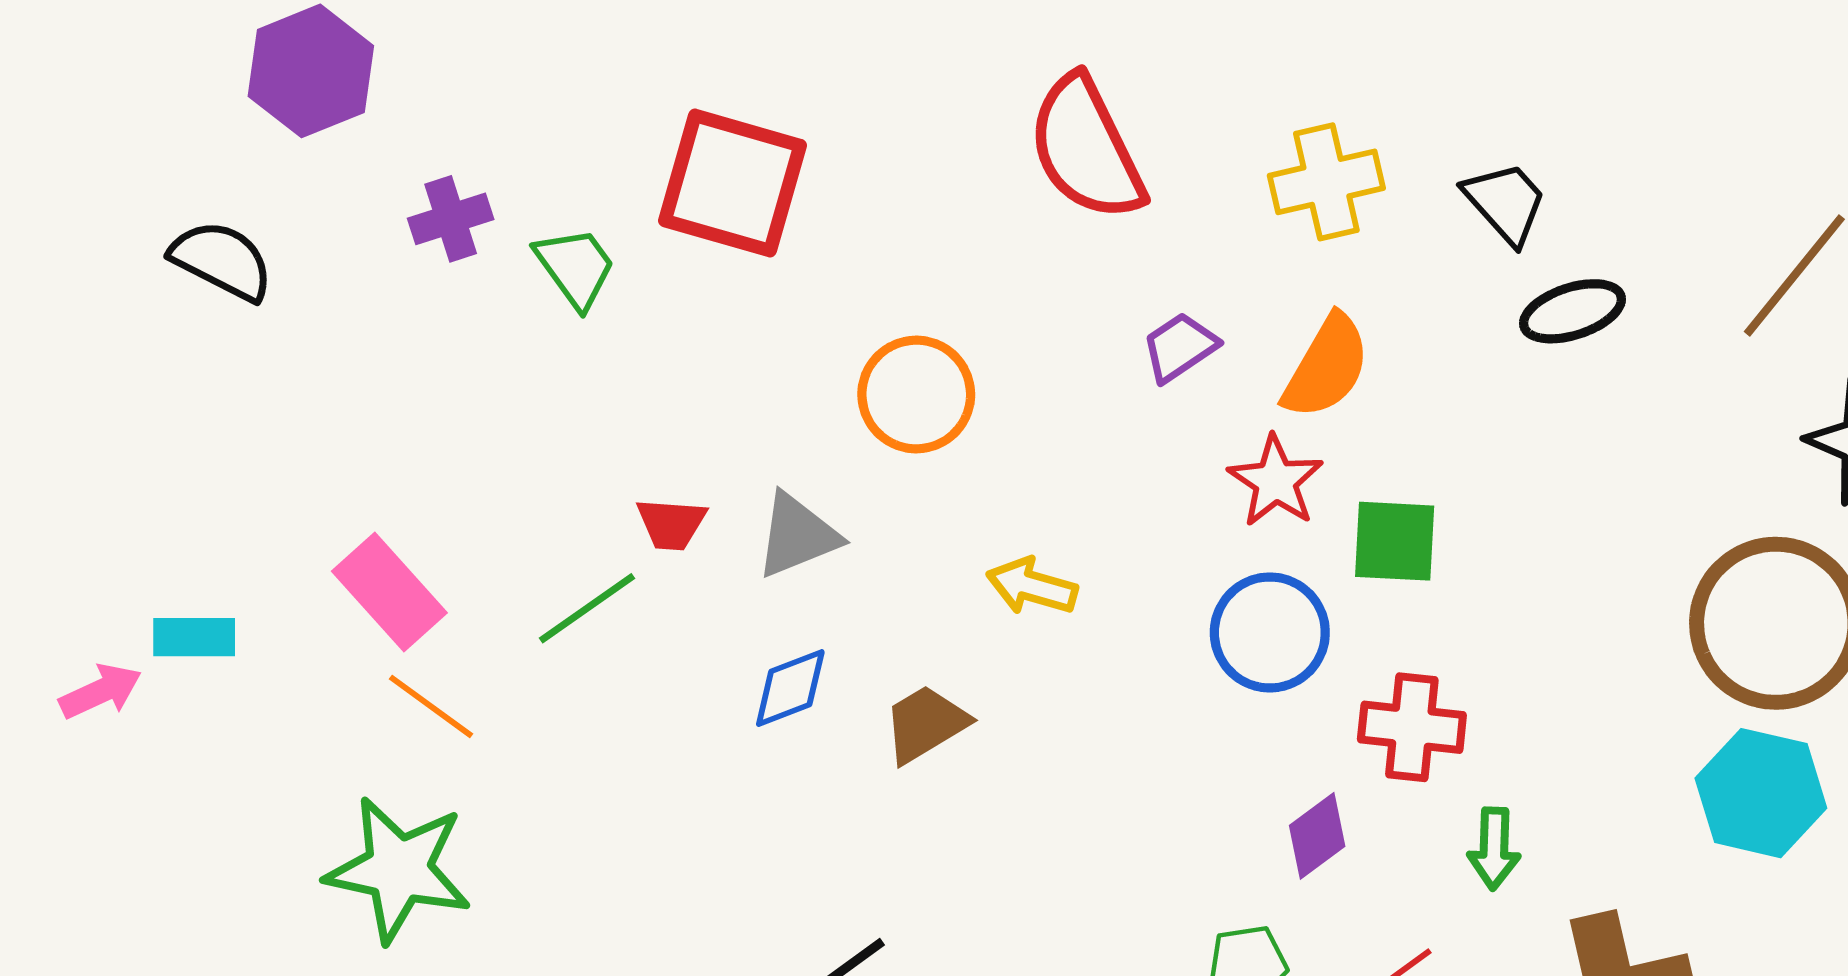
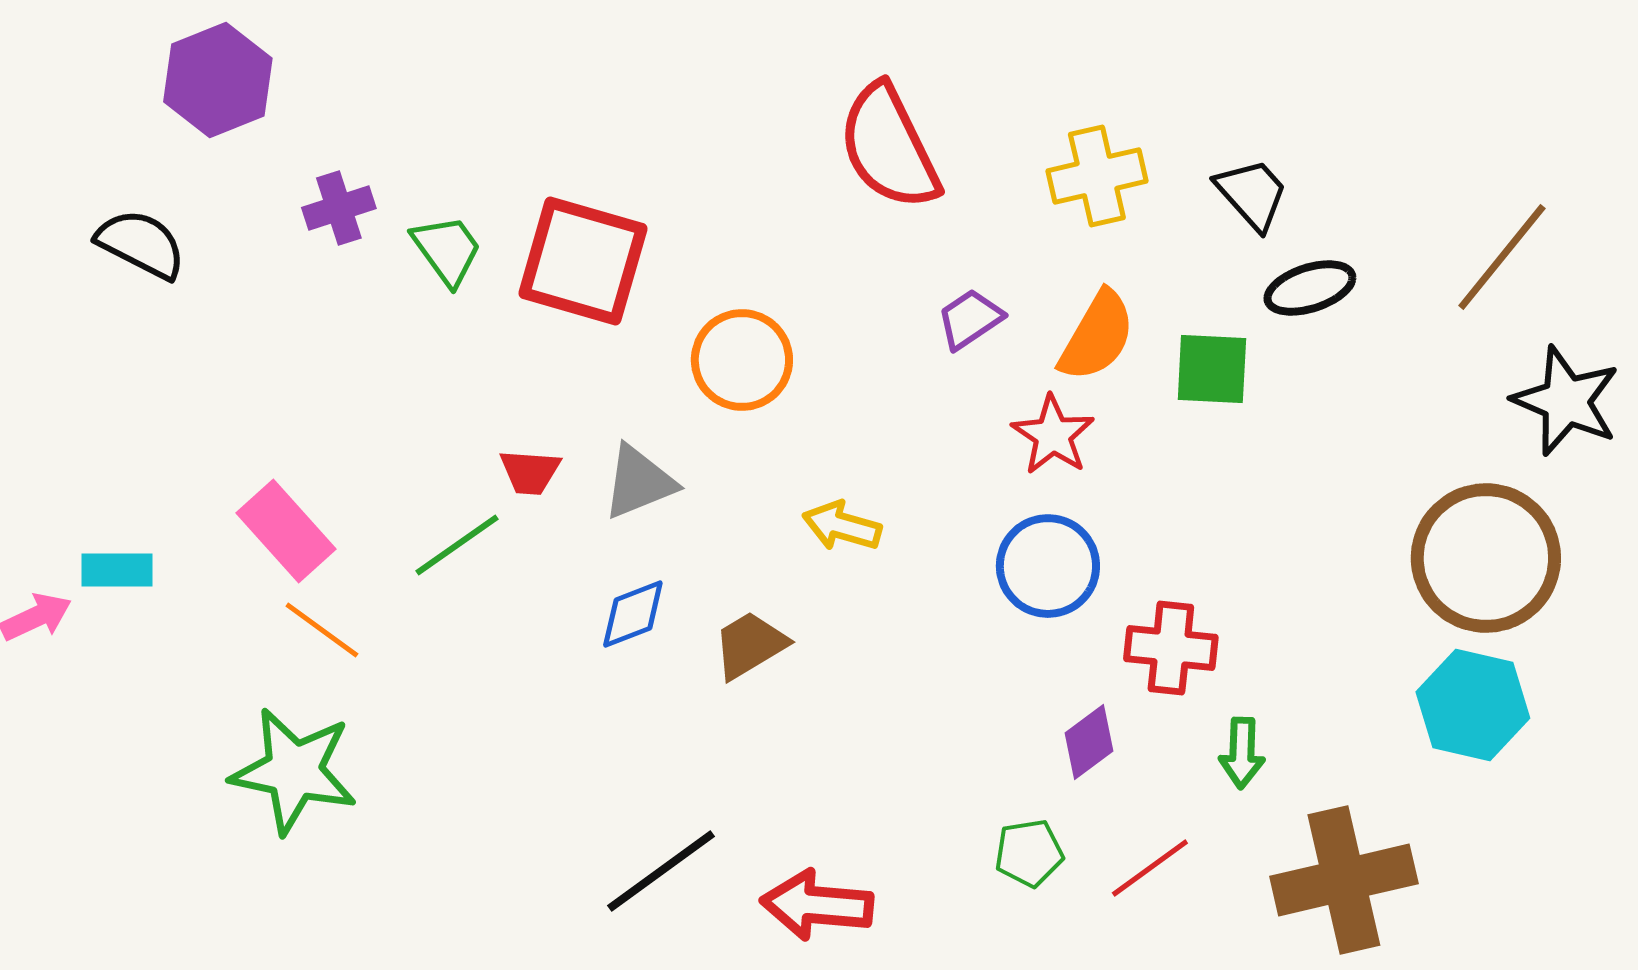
red square: (733, 183) -> (583, 261), moved
green square: (1395, 541) -> (1212, 369), moved

